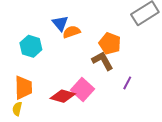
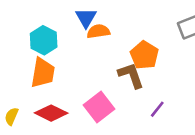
orange trapezoid: (23, 88) -> (43, 73), moved
red diamond: (63, 96) -> (51, 113), moved

